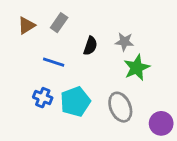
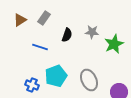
green star: (137, 68) -> (114, 44), moved
blue cross: (43, 98) -> (32, 85), moved

